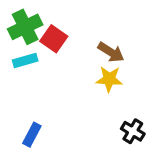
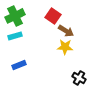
red square: (54, 39) -> (53, 16), moved
blue rectangle: (32, 135) -> (19, 65), moved, turned 40

